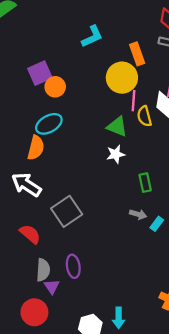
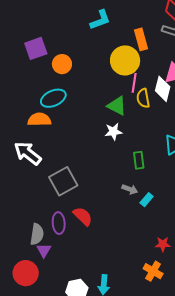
purple square: (40, 73) -> (36, 48), moved
orange semicircle: (36, 148) -> (39, 120), turned -110
red semicircle: (30, 234) -> (83, 216), moved
purple ellipse: (73, 266) -> (59, 223), moved

